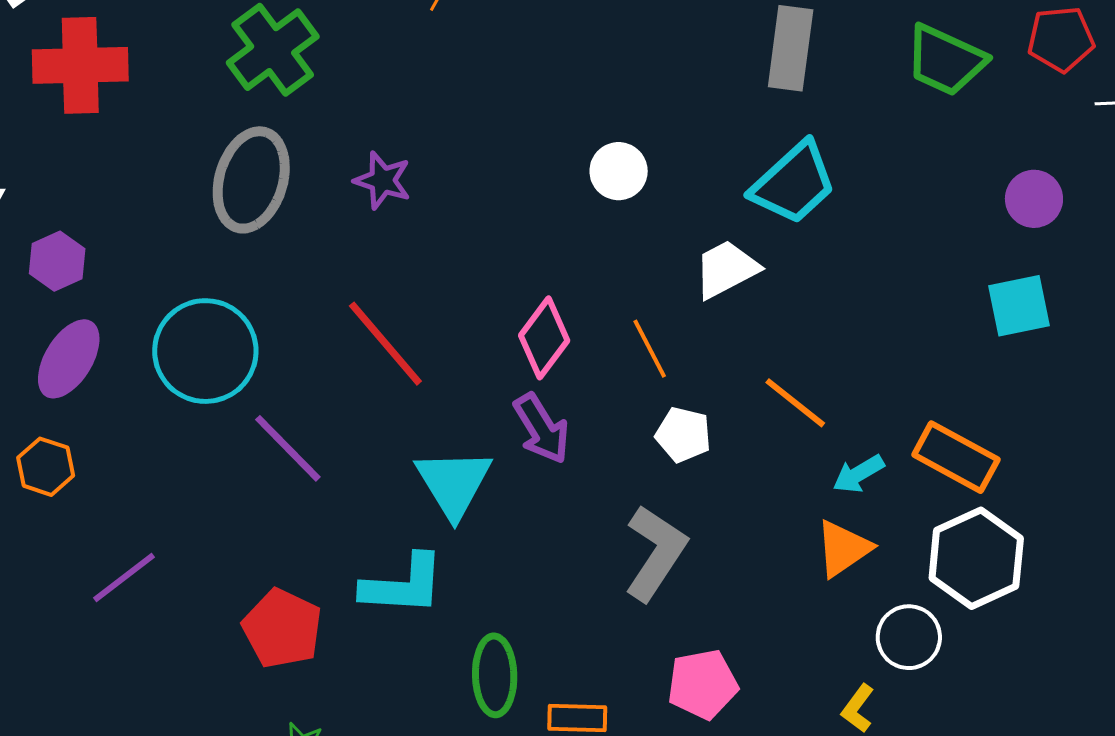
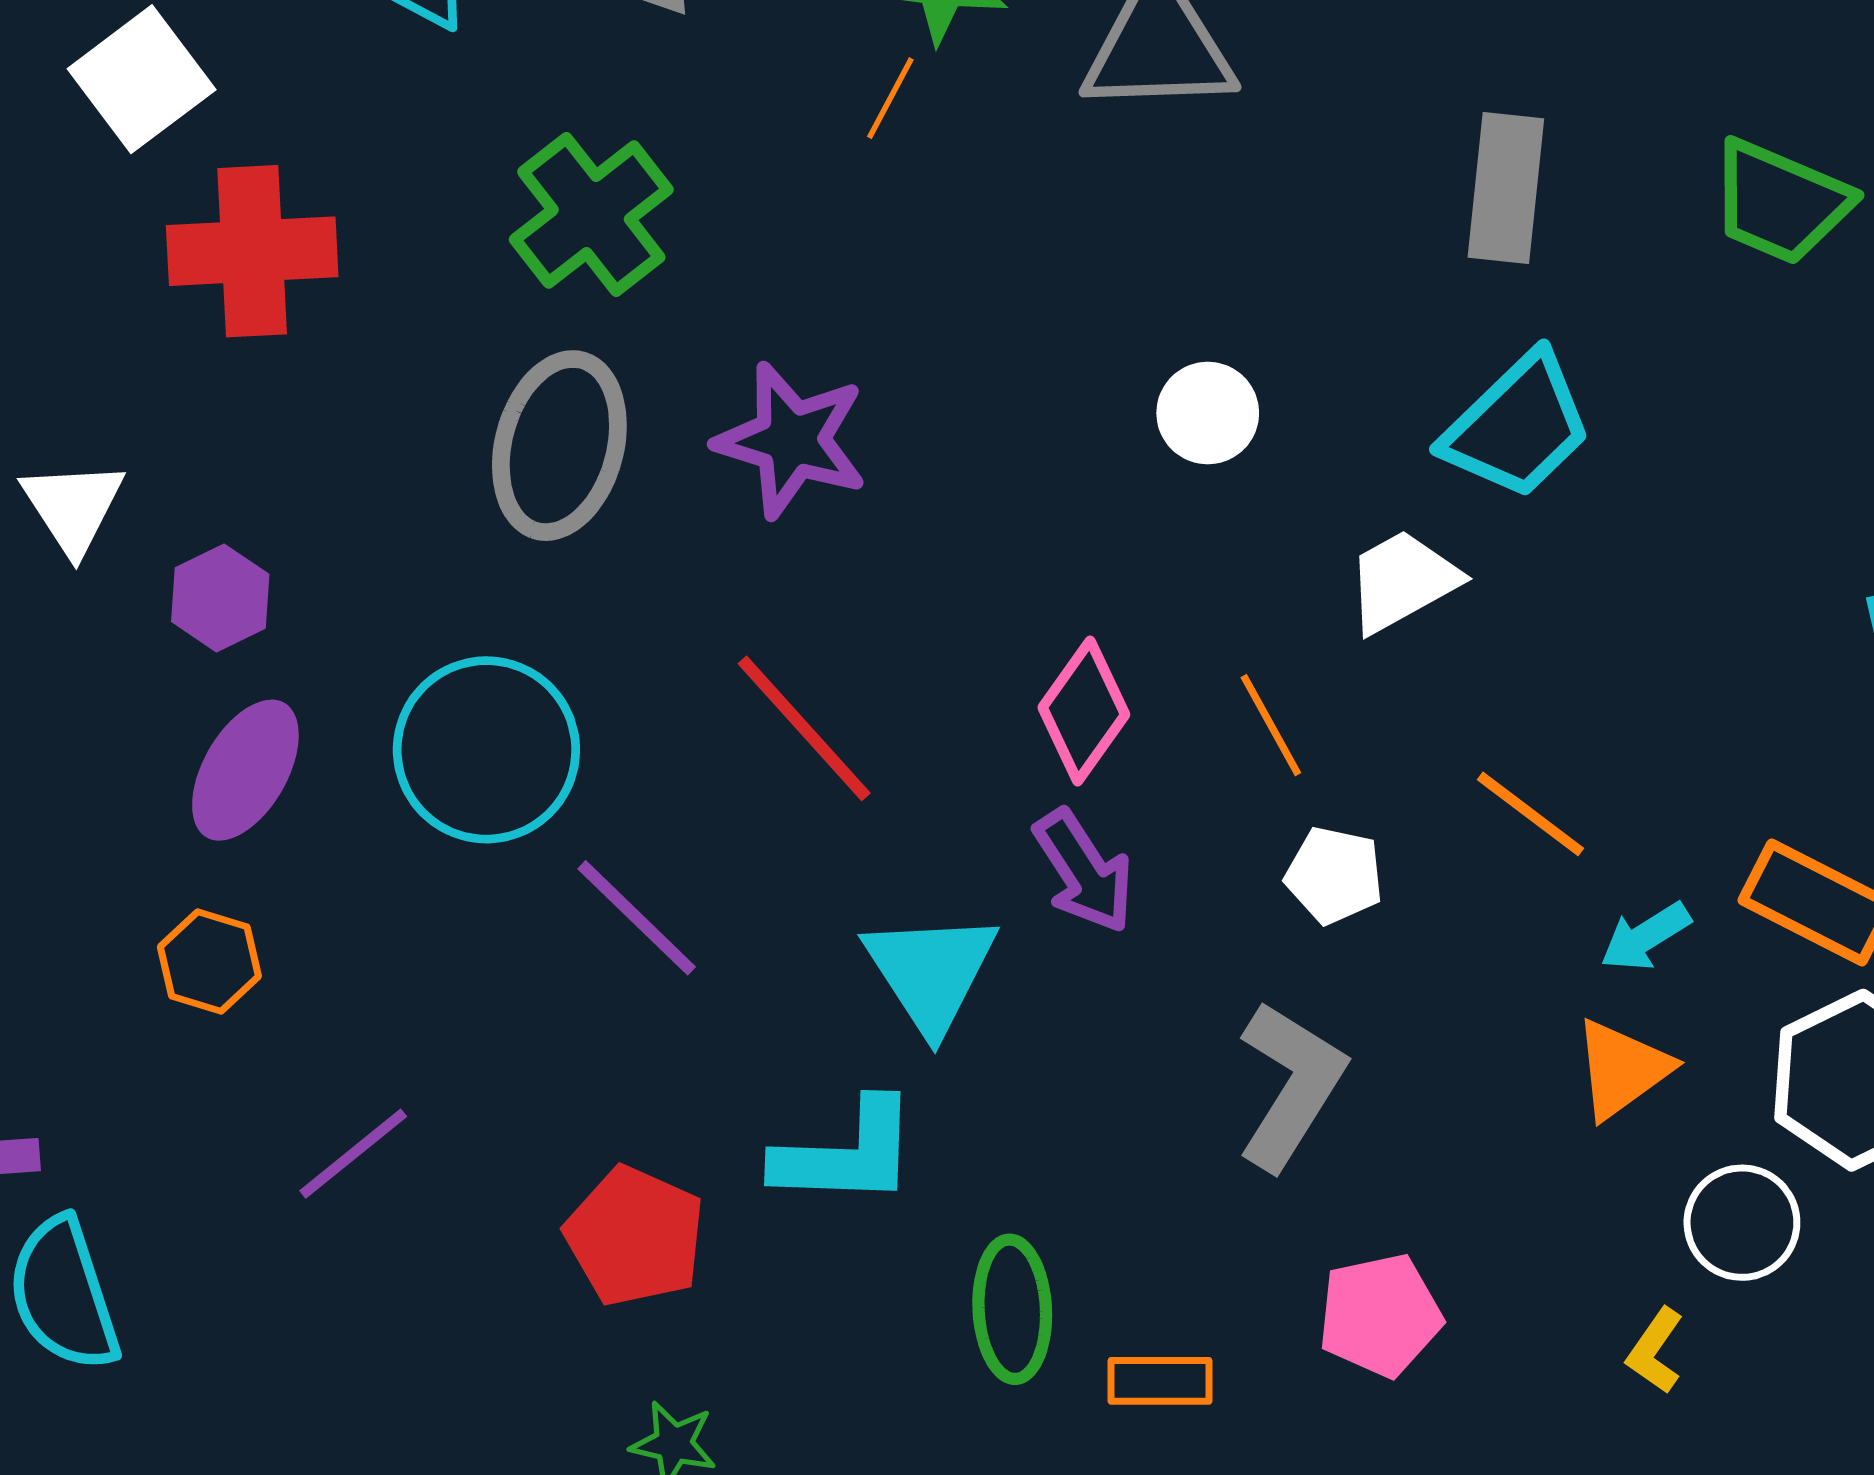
purple star: (383, 180) -> (791, 440), size x1.5

